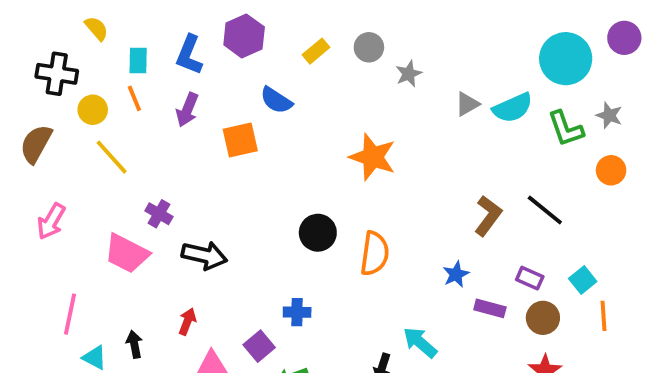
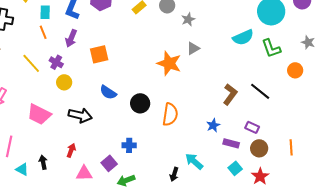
blue semicircle: (276, 100) -> (108, 92), moved
gray triangle: (467, 104) -> (193, 48), moved
yellow circle: (93, 110) -> (64, 82), moved
gray star: (609, 115) -> (308, 42), moved
purple cross: (159, 214) -> (56, 62), moved
cyan square: (583, 280) -> (235, 168), moved

